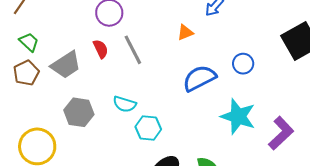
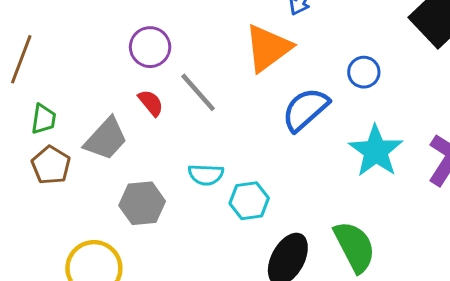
orange triangle: (185, 32) -> (268, 48), size x2.0
green trapezoid: (29, 42) -> (44, 119), turned 70
cyan star: (238, 116) -> (376, 151), turned 30

